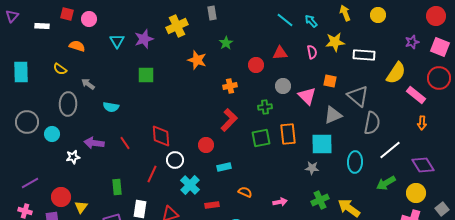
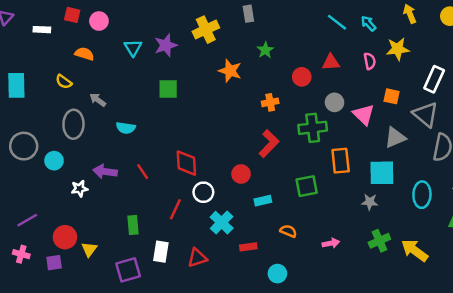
white rectangle: (364, 55) -> (434, 79), moved, turned -70
green cross: (265, 107) -> (313, 128), size x1.6
green square: (261, 138) -> (307, 186), moved

